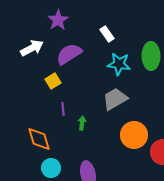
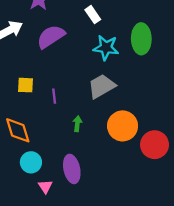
yellow square: (53, 81) -> (25, 85), moved, turned 35
purple line: (63, 109) -> (54, 96), moved
green arrow: (82, 123) -> (77, 124), moved

